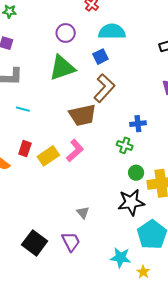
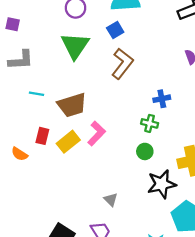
green triangle: (62, 68) -> (75, 46), turned -32
brown trapezoid: (83, 115) -> (72, 105), moved
green circle: (136, 173) -> (145, 151), moved

